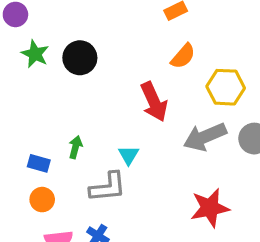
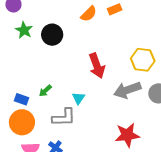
orange semicircle: (183, 56) -> (89, 14), moved
green arrow: (75, 147) -> (45, 91), turned -152
orange circle: (42, 200) -> (22, 122), size x1.6

